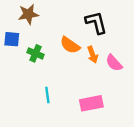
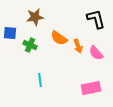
brown star: (28, 14) -> (35, 17), moved
black L-shape: (96, 23) -> (96, 19), moved
pink rectangle: (91, 103) -> (91, 88), moved

